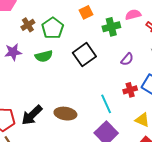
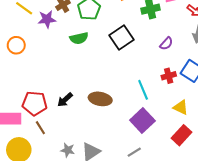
purple star: (13, 52) -> (47, 19), moved
black arrow: (32, 115) -> (65, 100), size x0.7

